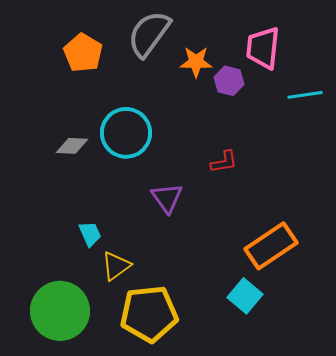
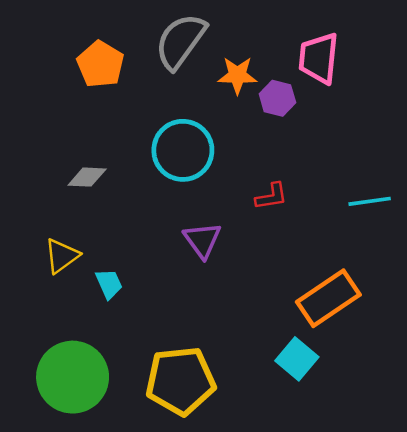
cyan line: (305, 95) -> (370, 201), moved
cyan circle: (126, 133) -> (183, 150), moved
yellow triangle: (116, 266) -> (62, 256), moved

